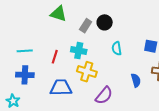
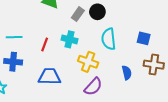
cyan semicircle: (117, 48) -> (109, 39), size x1.5
yellow cross: (87, 72) -> (88, 62), moved

